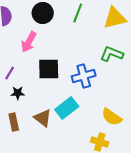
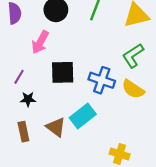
green L-shape: (112, 54) -> (133, 56), turned -55
blue cross: (84, 76) -> (102, 80), turned 35
yellow semicircle: (112, 117) -> (133, 89), moved

